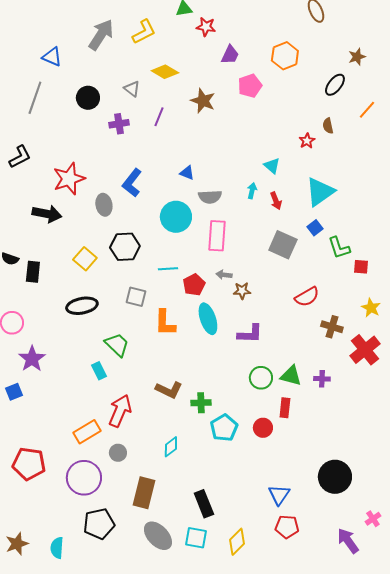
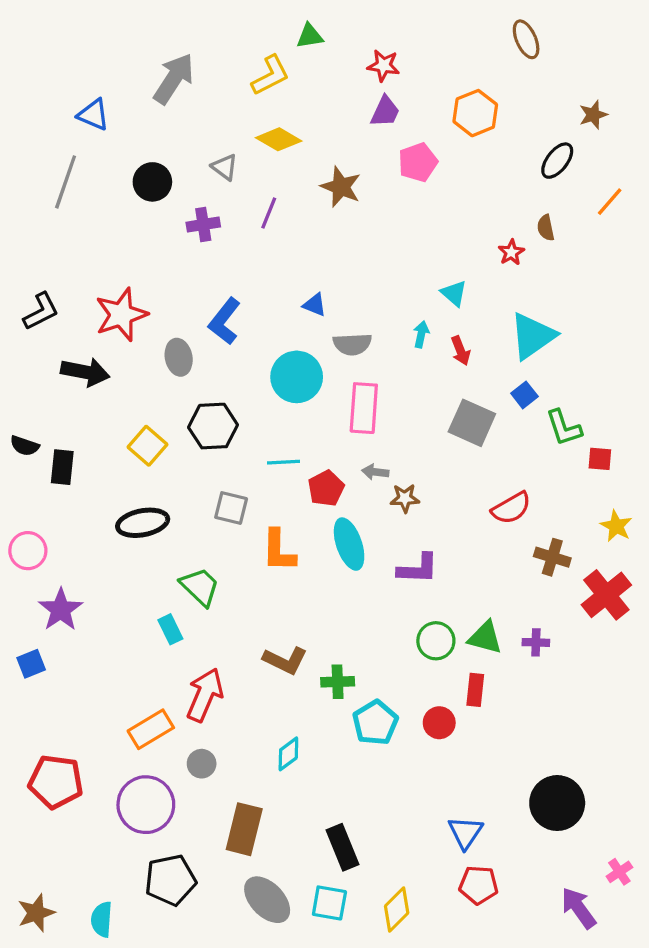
red star: (206, 27) -> (383, 66), moved
yellow L-shape: (144, 32) -> (270, 75), moved
black L-shape: (20, 157) -> (41, 311), moved

